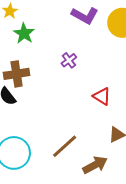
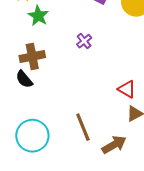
red triangle: (102, 96) -> (127, 89), moved
brown line: (65, 146) -> (83, 127), turned -68

